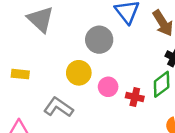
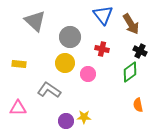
gray circle: (99, 40) -> (70, 37), moved
red cross: (135, 97) -> (102, 49), moved

